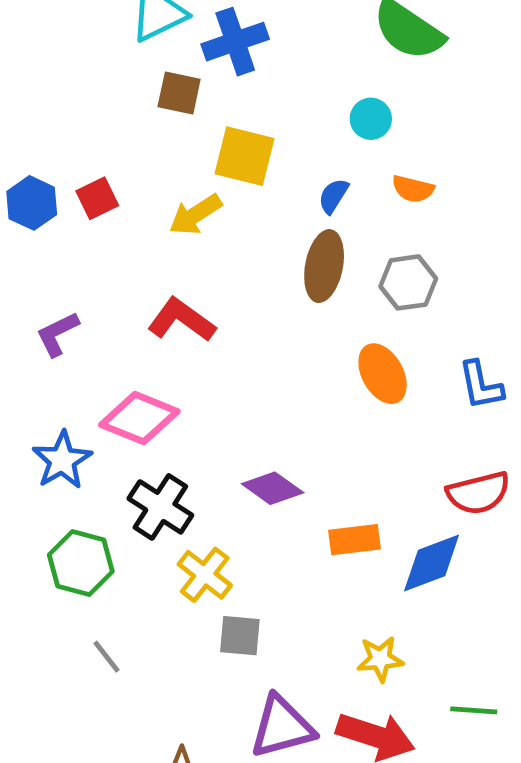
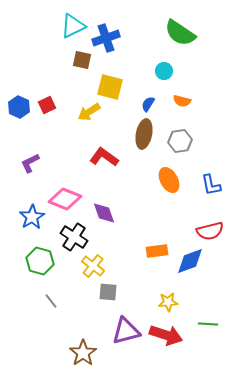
red L-shape: (181, 320) -> (104, 157), moved
purple diamond: (273, 488) -> (104, 213), moved, turned 35

